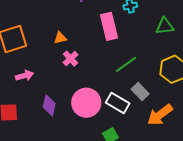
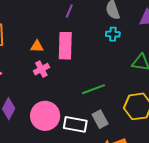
pink rectangle: (109, 26) -> (65, 46), moved
white rectangle: (118, 103) -> (75, 124), turned -35

